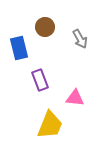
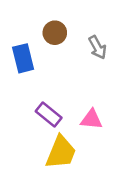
purple rectangle: (40, 80) -> (49, 114), moved, turned -30

